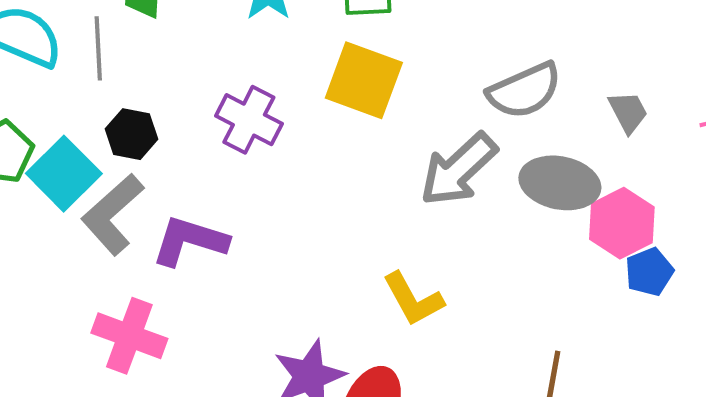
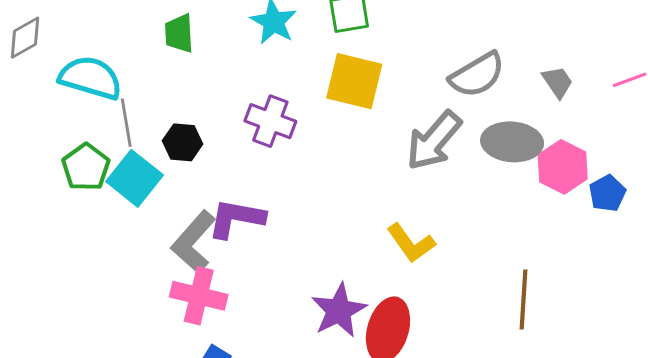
gray line: (98, 48) -> (126, 123), moved
gray L-shape: (113, 214) -> (193, 242), moved
blue pentagon: (649, 272) -> (607, 193), moved

